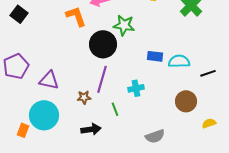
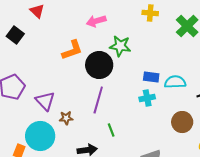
orange L-shape: (76, 16) -> (72, 50), moved, turned 90
purple triangle: (49, 80) -> (45, 101), turned 35
cyan cross: (136, 88) -> (147, 98), moved
brown star: (84, 97) -> (66, 118), moved

